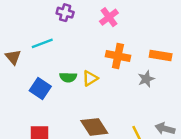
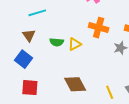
brown triangle: (13, 57) -> (29, 35), moved
blue square: (40, 89) -> (24, 59), moved

